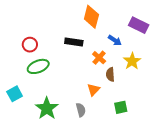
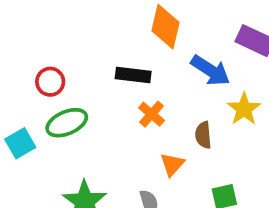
blue arrow: (115, 40) -> (210, 70), size x1.5
orange cross: (99, 58) -> (152, 114), moved
cyan square: (15, 94) -> (20, 143), moved

